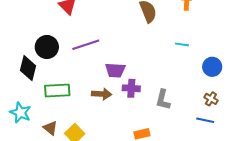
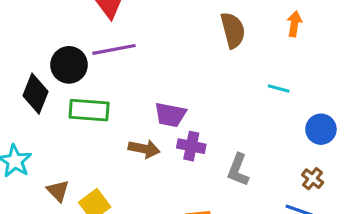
purple line: (86, 45) -> (114, 49), moved
green rectangle: (57, 90) -> (89, 110), moved

